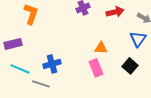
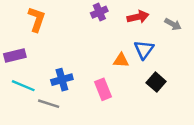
blue triangle: (138, 39) -> (144, 49), moved
pink rectangle: (96, 68) -> (103, 89), moved

